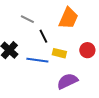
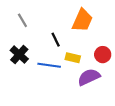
gray line: (27, 19) -> (22, 20), moved, turned 32
purple semicircle: (67, 81) -> (89, 77), moved

